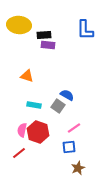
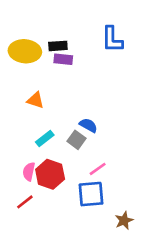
yellow ellipse: (19, 25) -> (25, 51), moved
cyan rectangle: (34, 105) -> (45, 139), turned -48
blue square: (69, 147) -> (91, 194), size x1.5
brown star: (78, 168) -> (124, 220), moved

